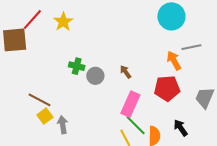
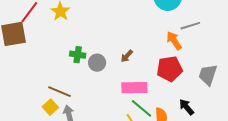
brown arrow: (126, 72) -> (127, 56), turned -96
brown line: (40, 100) -> (60, 92), moved
pink rectangle: (130, 104) -> (134, 88), turned 70

